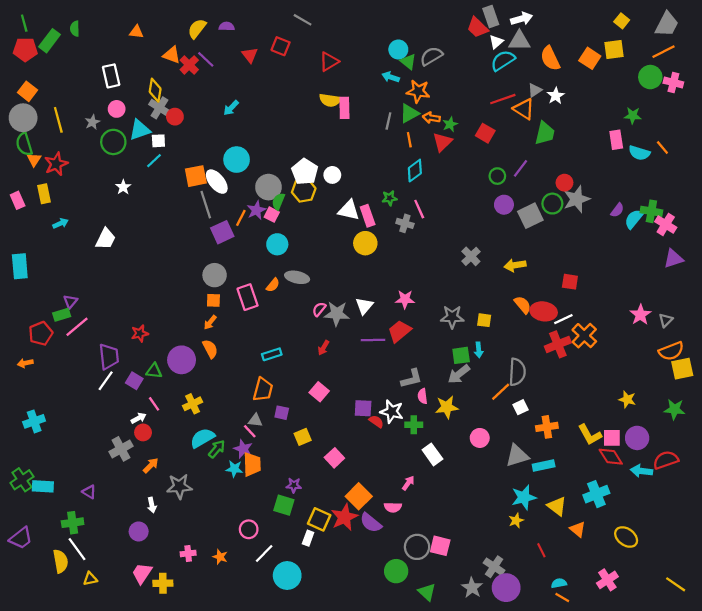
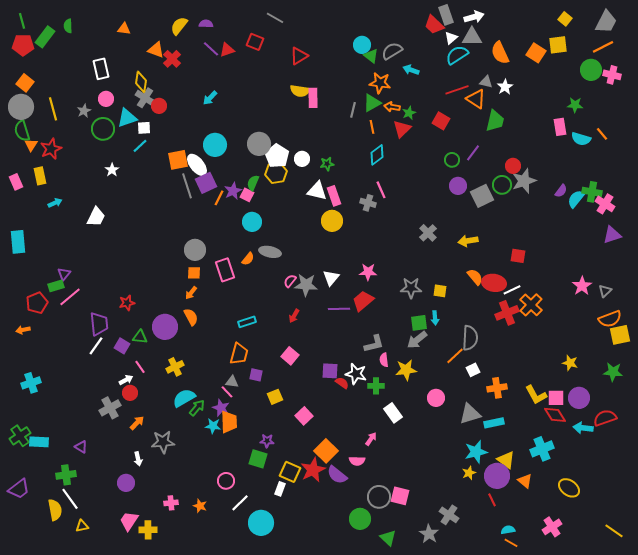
red triangle: (250, 55) -> (227, 50), turned 49
purple line: (206, 59) -> (211, 49), moved
cyan arrow: (391, 77) -> (411, 70), moved
gray triangle: (535, 90) -> (486, 82), turned 48
gray circle: (268, 187) -> (259, 144), moved
green star: (390, 198) -> (327, 164), moved
purple square: (222, 232) -> (206, 183), moved
purple circle: (506, 588) -> (497, 476), moved

